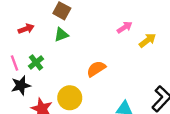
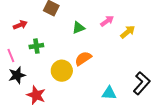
green triangle: (61, 35) -> (78, 28), moved
green cross: (36, 62) -> (36, 46), moved, turned 32
yellow circle: (70, 98) -> (62, 71), moved

